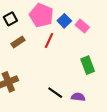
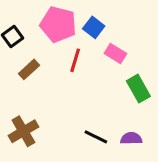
pink rectangle: (82, 26) -> (115, 53), moved

